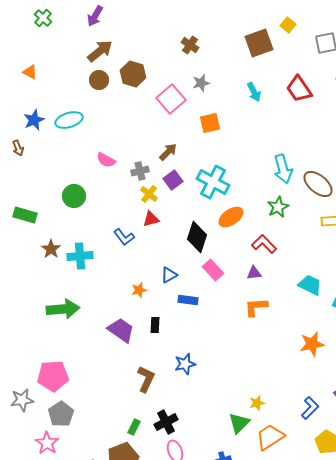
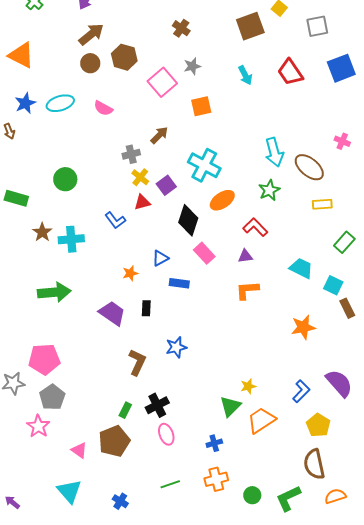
orange triangle: (30, 72) -> (21, 55), size x1.8
pink semicircle: (106, 160) -> (103, 108), moved
purple square: (173, 180) -> (166, 185), moved

